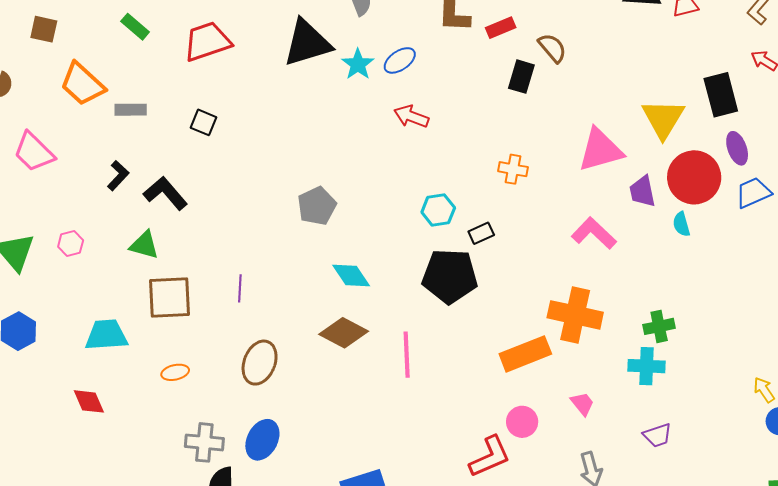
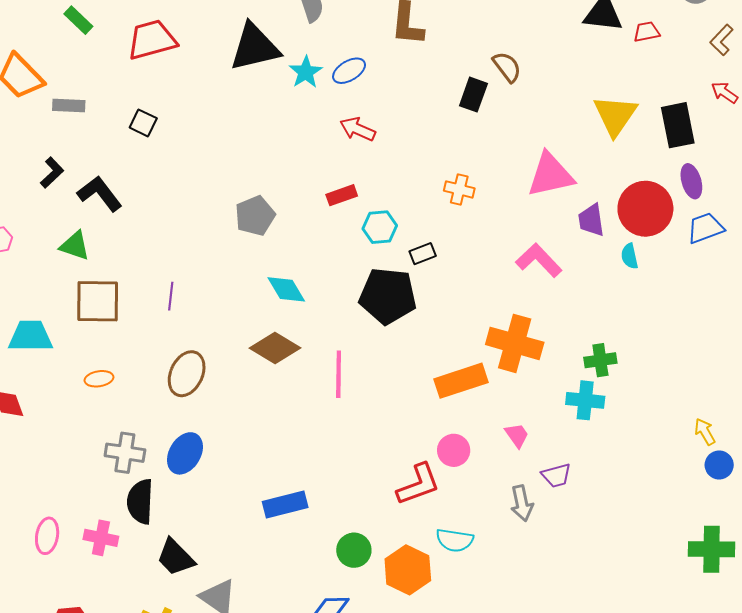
red rectangle: (501, 28) -> (342, 195), moved
yellow triangle: (663, 119) -> (615, 115), moved
purple trapezoid: (658, 435) -> (556, 475), moved

